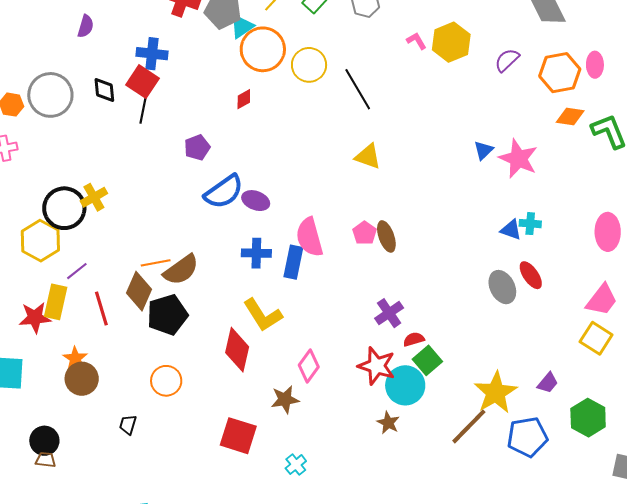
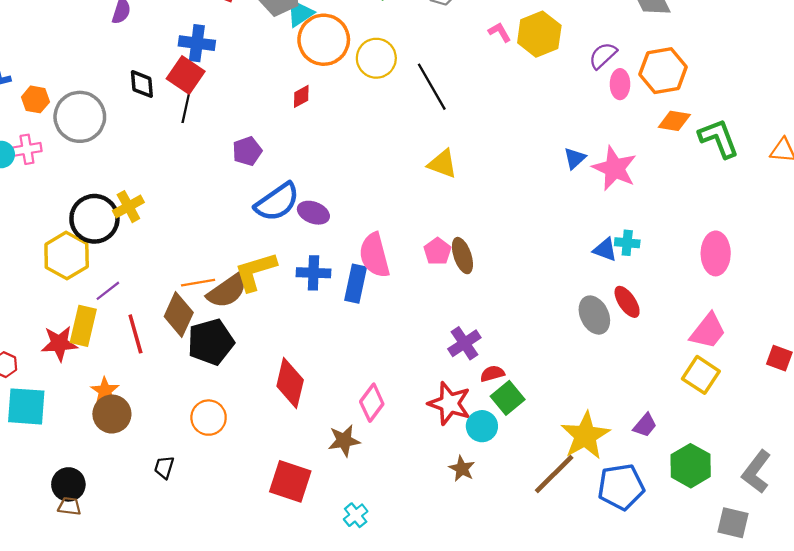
pink ellipse: (595, 65) -> (620, 84), moved
gray circle: (50, 95) -> (80, 117), moved
yellow L-shape: (263, 315) -> (255, 271), moved, turned 105
cyan circle: (405, 385) -> (482, 426), size x0.7

